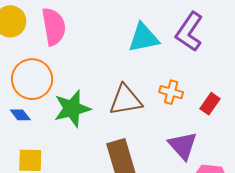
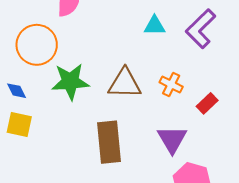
cyan triangle: (144, 38) -> (154, 26), size x0.7
blue diamond: (20, 115) -> (17, 91), moved

